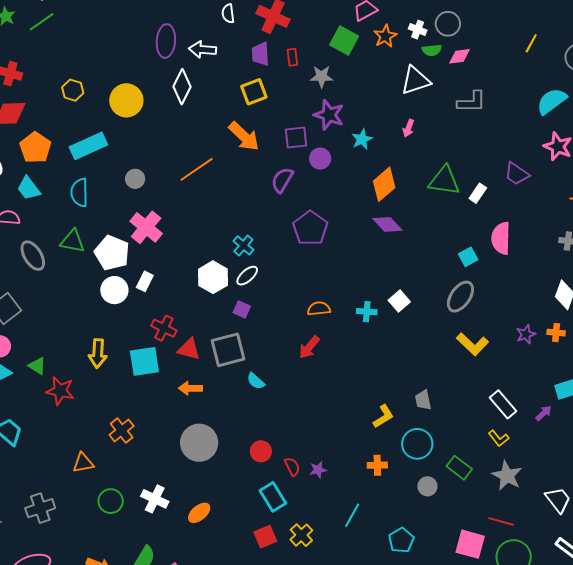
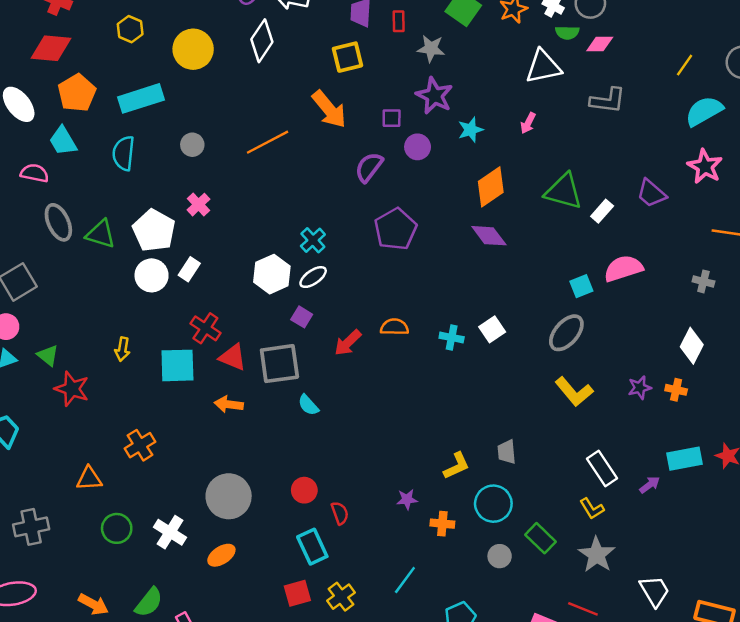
yellow line: (531, 43) -> (685, 65), moved
purple square: (296, 138) -> (392, 118), size x0.7
pink cross: (146, 227) -> (199, 205), size x0.6
pink semicircle: (501, 238) -> (623, 268), turned 64
green triangle: (72, 241) -> (101, 234), moved
red arrow: (309, 347) -> (348, 343), moved
yellow arrow: (98, 353) -> (122, 349), size x0.7
gray circle: (199, 443) -> (229, 496), moved
purple star: (318, 470) -> (407, 499), moved

